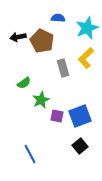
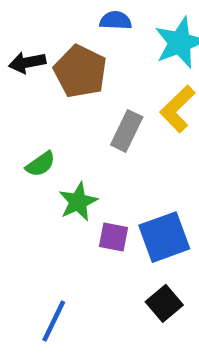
gray rectangle: (63, 68) -> (127, 131), turned 42
blue line: (30, 154) -> (54, 321), turned 54

